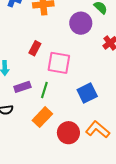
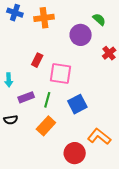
blue square: (87, 93) -> (77, 104), moved
red circle: (68, 133) -> (75, 153), moved

